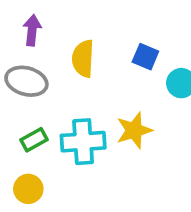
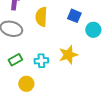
cyan cross: (83, 142) -> (41, 61), size x0.6
yellow circle: (28, 189) -> (26, 84), moved

